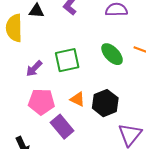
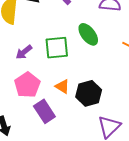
green ellipse: (112, 54) -> (88, 34), moved
pink pentagon: (41, 102) -> (27, 85), turned 30

